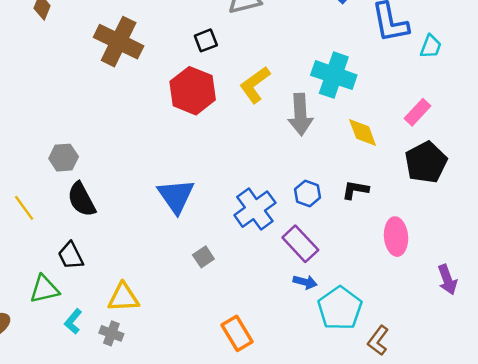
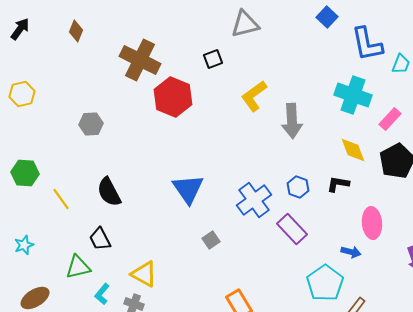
cyan cross: (334, 75) -> (353, 95), moved
red hexagon: (193, 91) -> (173, 97), moved
yellow diamond: (363, 132) -> (353, 150), moved
gray hexagon: (64, 158) -> (91, 124), moved
blue arrow: (305, 282) -> (351, 252), moved
yellow triangle: (123, 298) -> (144, 274), turned 32

